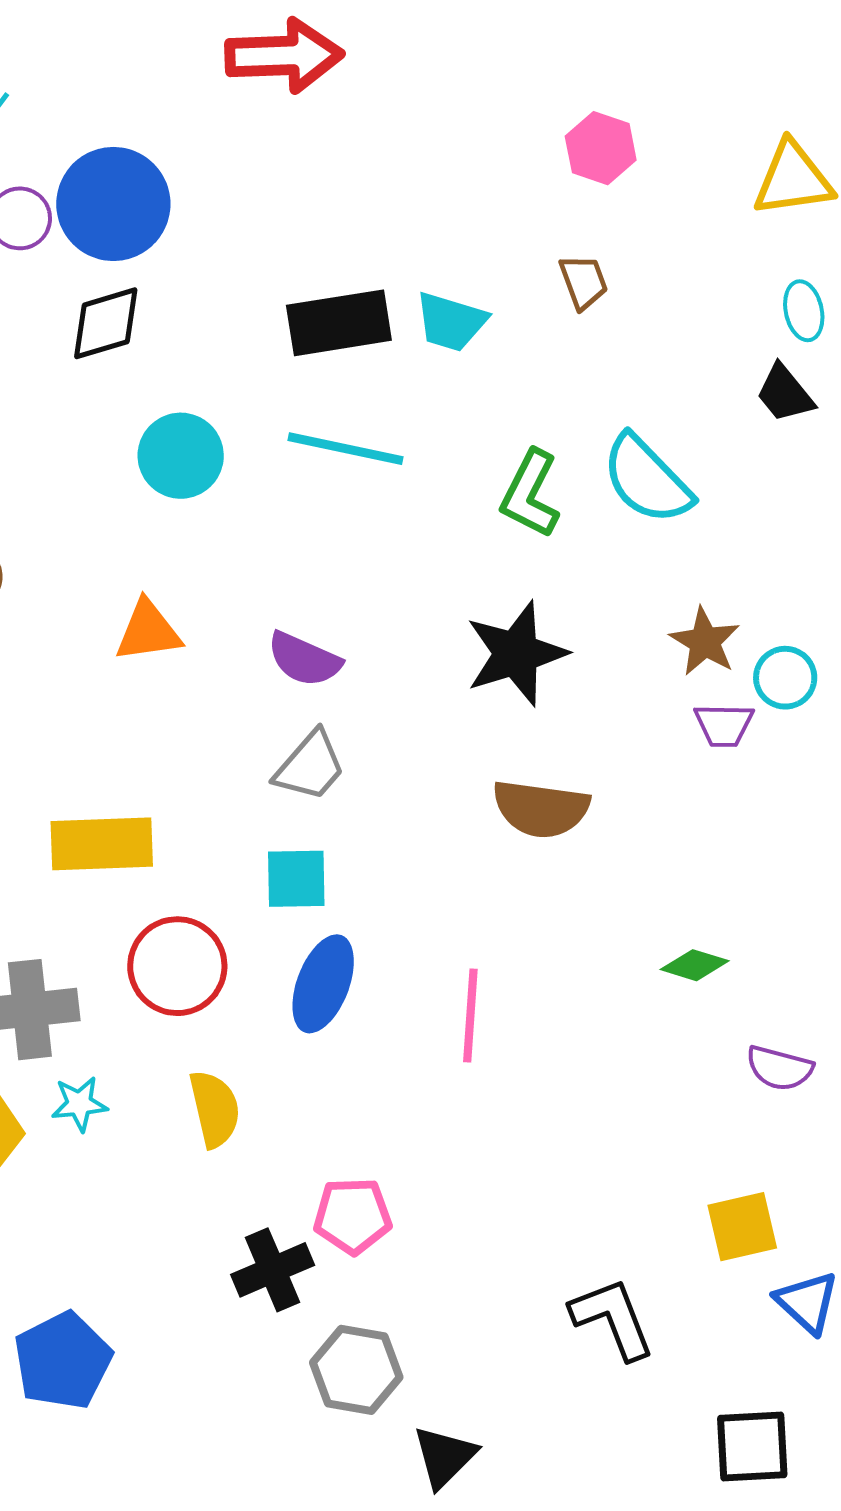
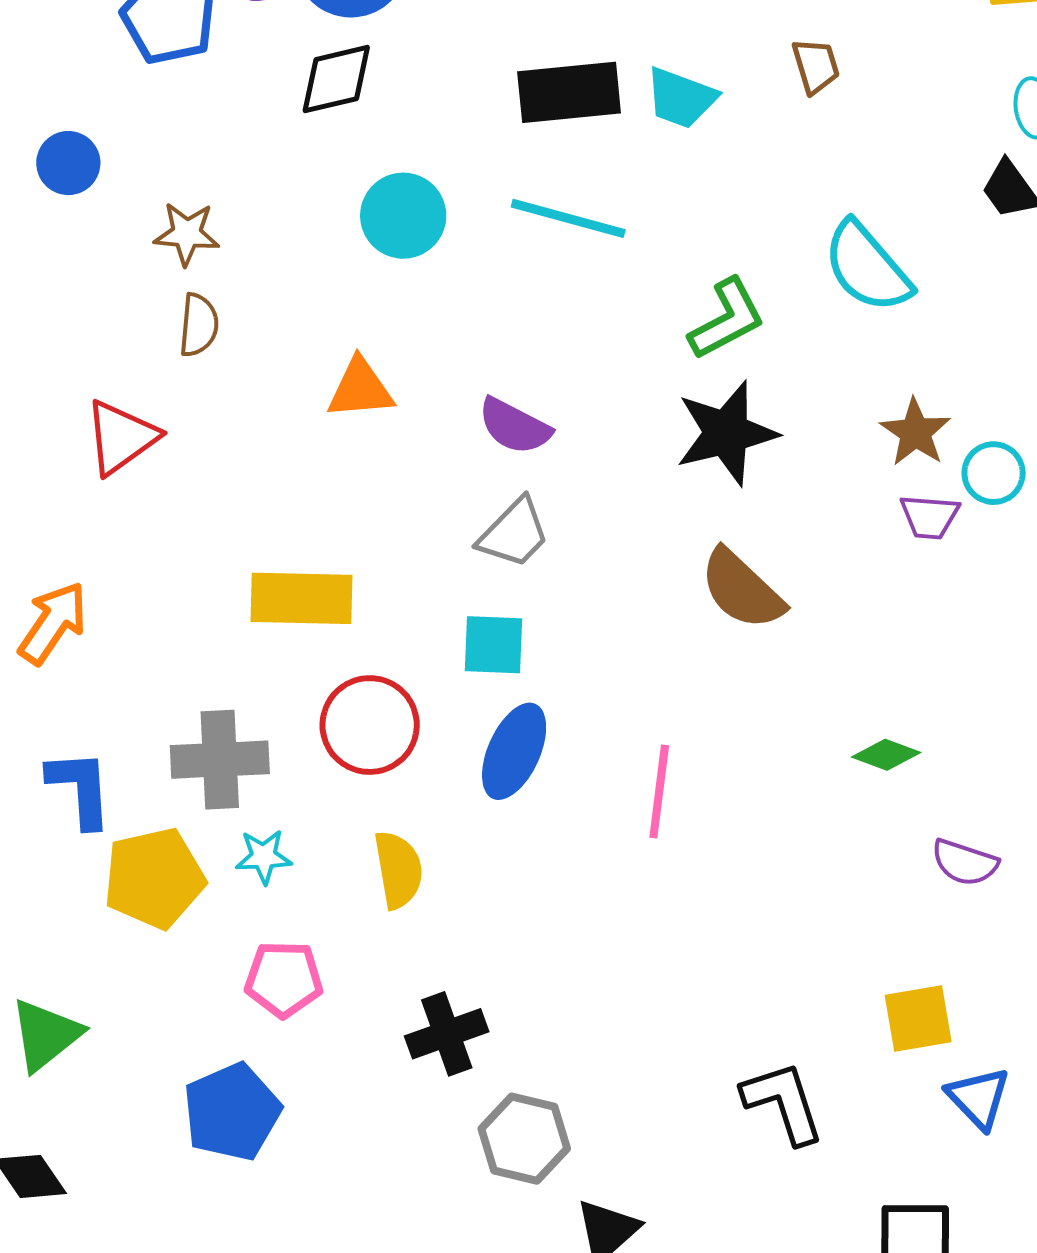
green L-shape: (530, 494) -> (727, 319), moved, turned -148
brown semicircle: (541, 809) -> (742, 589), turned 32
pink pentagon: (353, 1216) -> (284, 979), moved

